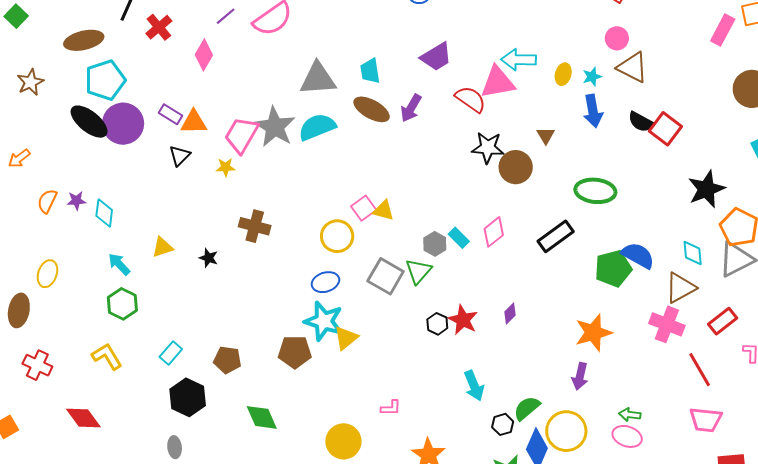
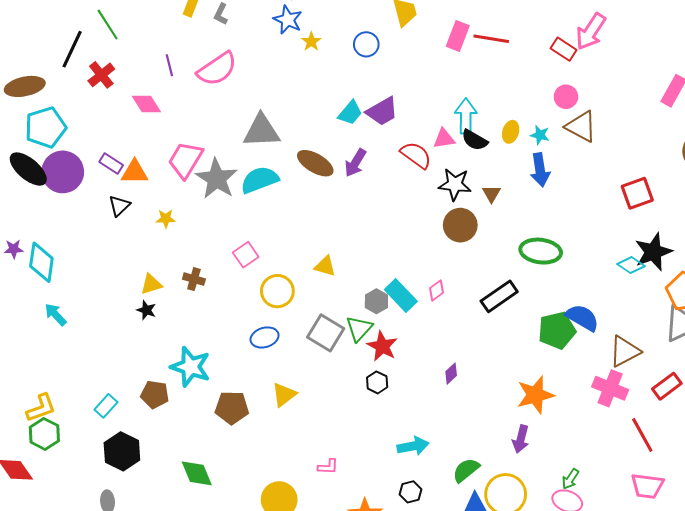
purple line: (226, 16) -> (169, 65), turned -65
pink diamond: (204, 55) -> (146, 104), turned -64
cyan arrow: (519, 60) -> (466, 116), turned 88
cyan trapezoid: (370, 71) -> (350, 113), moved, turned -132
cyan star: (592, 77) -> (540, 135), turned 30
pink triangle: (498, 82) -> (444, 139), size x0.6
black semicircle: (641, 122) -> (475, 140), moved
red square: (665, 129) -> (637, 193), moved, turned 32
pink trapezoid: (242, 135) -> (185, 160), moved
black star: (488, 148) -> (455, 184), moved
pink square: (364, 208) -> (246, 255), moved
cyan diamond: (104, 213) -> (41, 262), size x1.4
brown cross: (255, 226) -> (194, 279), size x0.7
pink diamond: (494, 232) -> (436, 290), size x0.7
cyan rectangle: (459, 238) -> (401, 296), size x1.5
yellow triangle: (162, 247) -> (151, 284), moved
cyan diamond: (693, 253) -> (631, 265), moved, turned -52
green hexagon: (122, 304) -> (44, 434), moved
red star: (463, 320) -> (382, 346), moved
cyan star: (324, 321) -> (191, 367), moved
yellow L-shape: (107, 356) -> (41, 408), turned 100
brown pentagon: (227, 360) -> (155, 394), moved
cyan arrow: (474, 386) -> (413, 446), turned -80
green arrow: (630, 415) -> (570, 479), turned -65
black hexagon: (503, 424) -> (411, 492), moved

